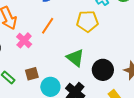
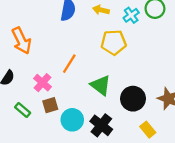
orange line: (48, 26) -> (69, 64), moved
pink cross: (24, 40) -> (42, 83), moved

